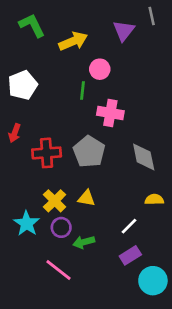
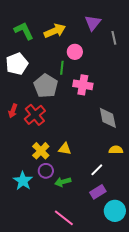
gray line: (152, 16) -> (114, 38), moved
green L-shape: (32, 25) -> (24, 31), moved
red arrow: (15, 133) -> (13, 111), moved
gray pentagon: (89, 152) -> (46, 86), moved
red cross: (47, 153) -> (35, 115), turned -35
cyan star: (27, 223) -> (23, 181), moved
pink line: (59, 270) -> (64, 218), moved

